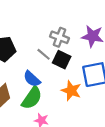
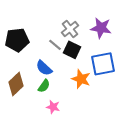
gray cross: (60, 37) -> (70, 29), turned 30
green semicircle: (32, 98) -> (44, 86), size x0.6

